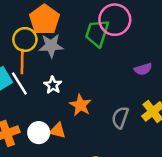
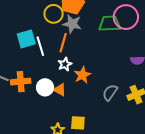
green trapezoid: (97, 33) -> (110, 24), turned 55
orange line: (22, 62) -> (63, 43), moved
white star: (53, 85) -> (65, 64), moved

